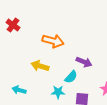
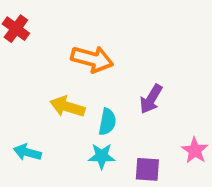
purple arrow: (84, 62) -> (151, 99), turned 98
cyan semicircle: (71, 77) -> (107, 122), moved, turned -32

